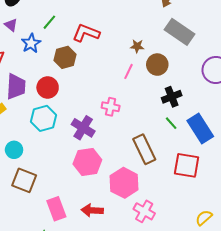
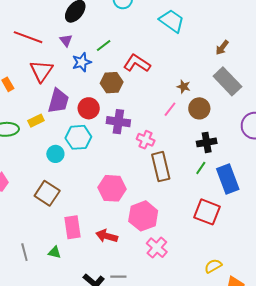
green line: (171, 123) -> (201, 168), turned 64
purple cross: (83, 128) -> (118, 122), moved, turned -35
brown rectangle: (144, 149) -> (161, 167), moved
cyan circle: (14, 150) -> (55, 154), moved

